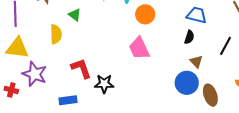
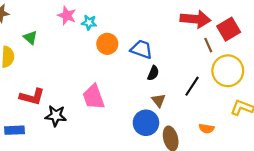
blue trapezoid: (197, 15) -> (141, 49), moved
pink trapezoid: (139, 48) -> (94, 97), moved
red L-shape: (81, 68) -> (32, 97), turned 120

